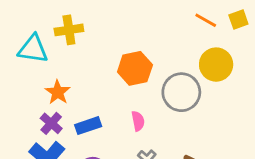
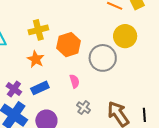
yellow cross: (69, 30) -> (38, 30), moved
orange star: (58, 92) -> (36, 59), moved

